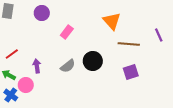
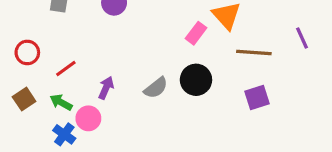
pink rectangle: (67, 32) -> (196, 33), moved
purple arrow: (37, 66) -> (106, 88), turned 32

